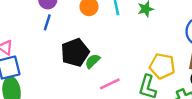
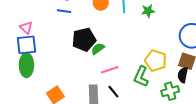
blue line: (47, 22) -> (64, 11), turned 72

